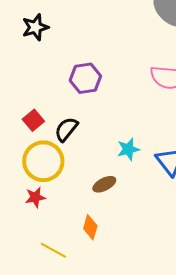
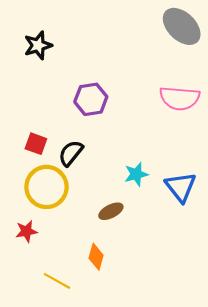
red square: (33, 120) -> (36, 144), turned -30
red star: (35, 197) -> (26, 231), moved

